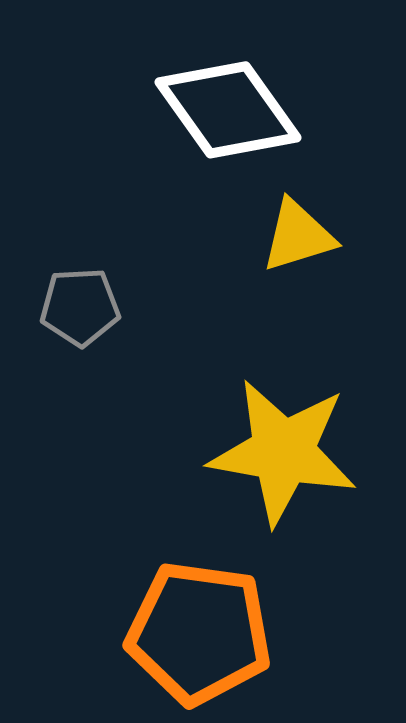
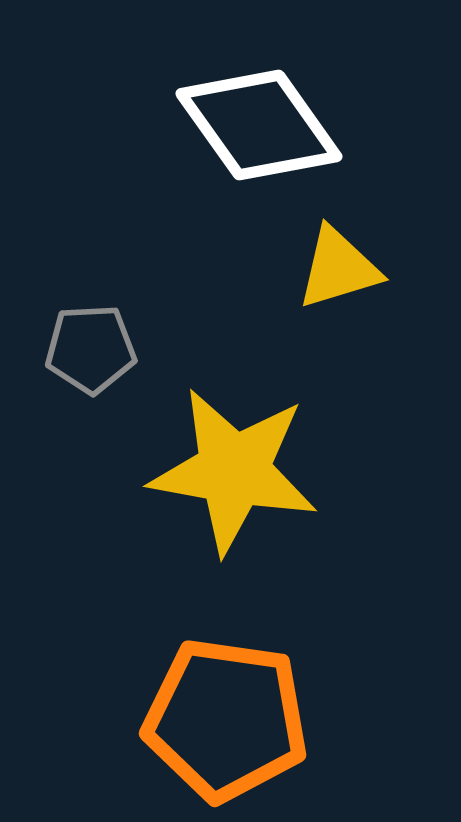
yellow star: (283, 452) -> (234, 471), moved

